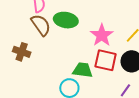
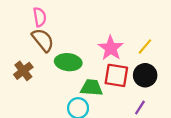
green ellipse: (66, 20) -> (68, 62), moved
brown cross: (22, 52) -> (23, 71), turned 36

